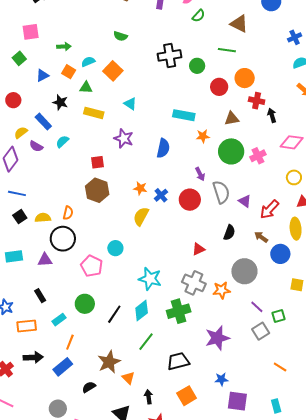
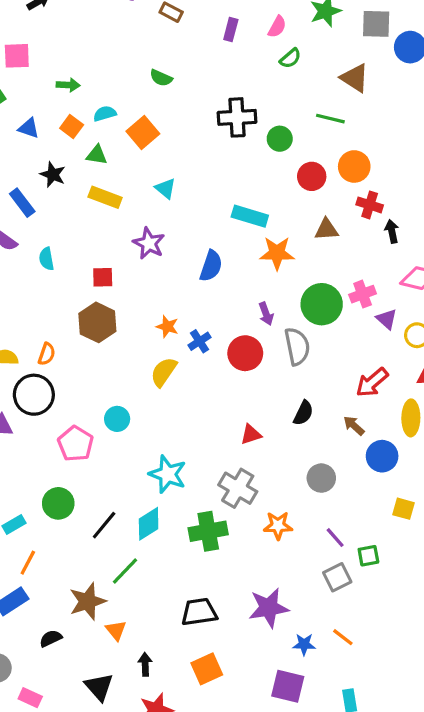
blue triangle: (42, 76) -> (29, 128), turned 40
orange star: (203, 136) -> (277, 253), size x1.5
cyan semicircle: (62, 142) -> (46, 259), moved, turned -64
green circle: (231, 151) -> (322, 304), moved
purple triangle: (245, 201) -> (387, 319), moved
gray circle: (244, 271) -> (321, 478), size x0.7
orange star: (222, 290) -> (278, 526), moved
purple star: (217, 338) -> (269, 608), moved
green line: (146, 342) -> (125, 571), moved
orange line: (280, 367) -> (343, 637), moved
blue star: (221, 379) -> (304, 644), moved

